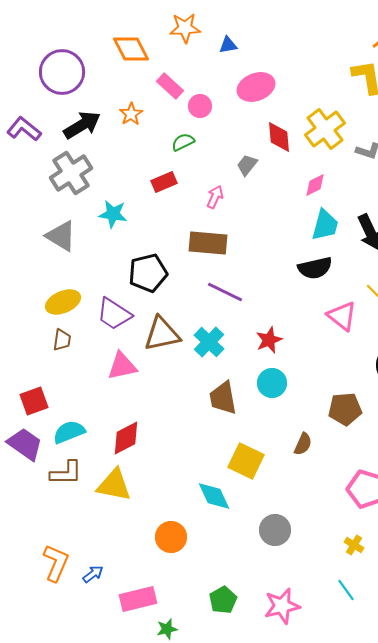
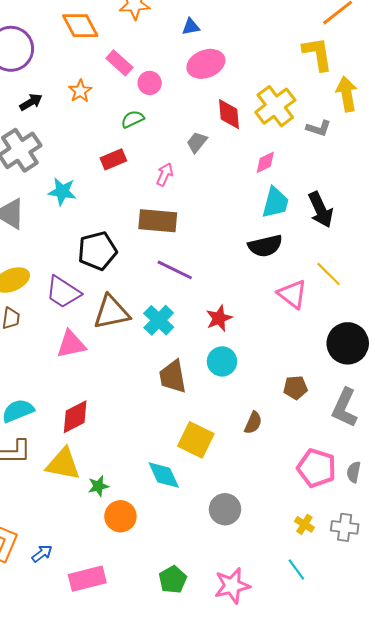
blue triangle: (228, 45) -> (191, 27), moved
black arrow: (82, 125) -> (31, 102), size x0.6
brown pentagon: (345, 409) -> (295, 388), size x0.7
green star: (167, 629) -> (98, 486), moved

